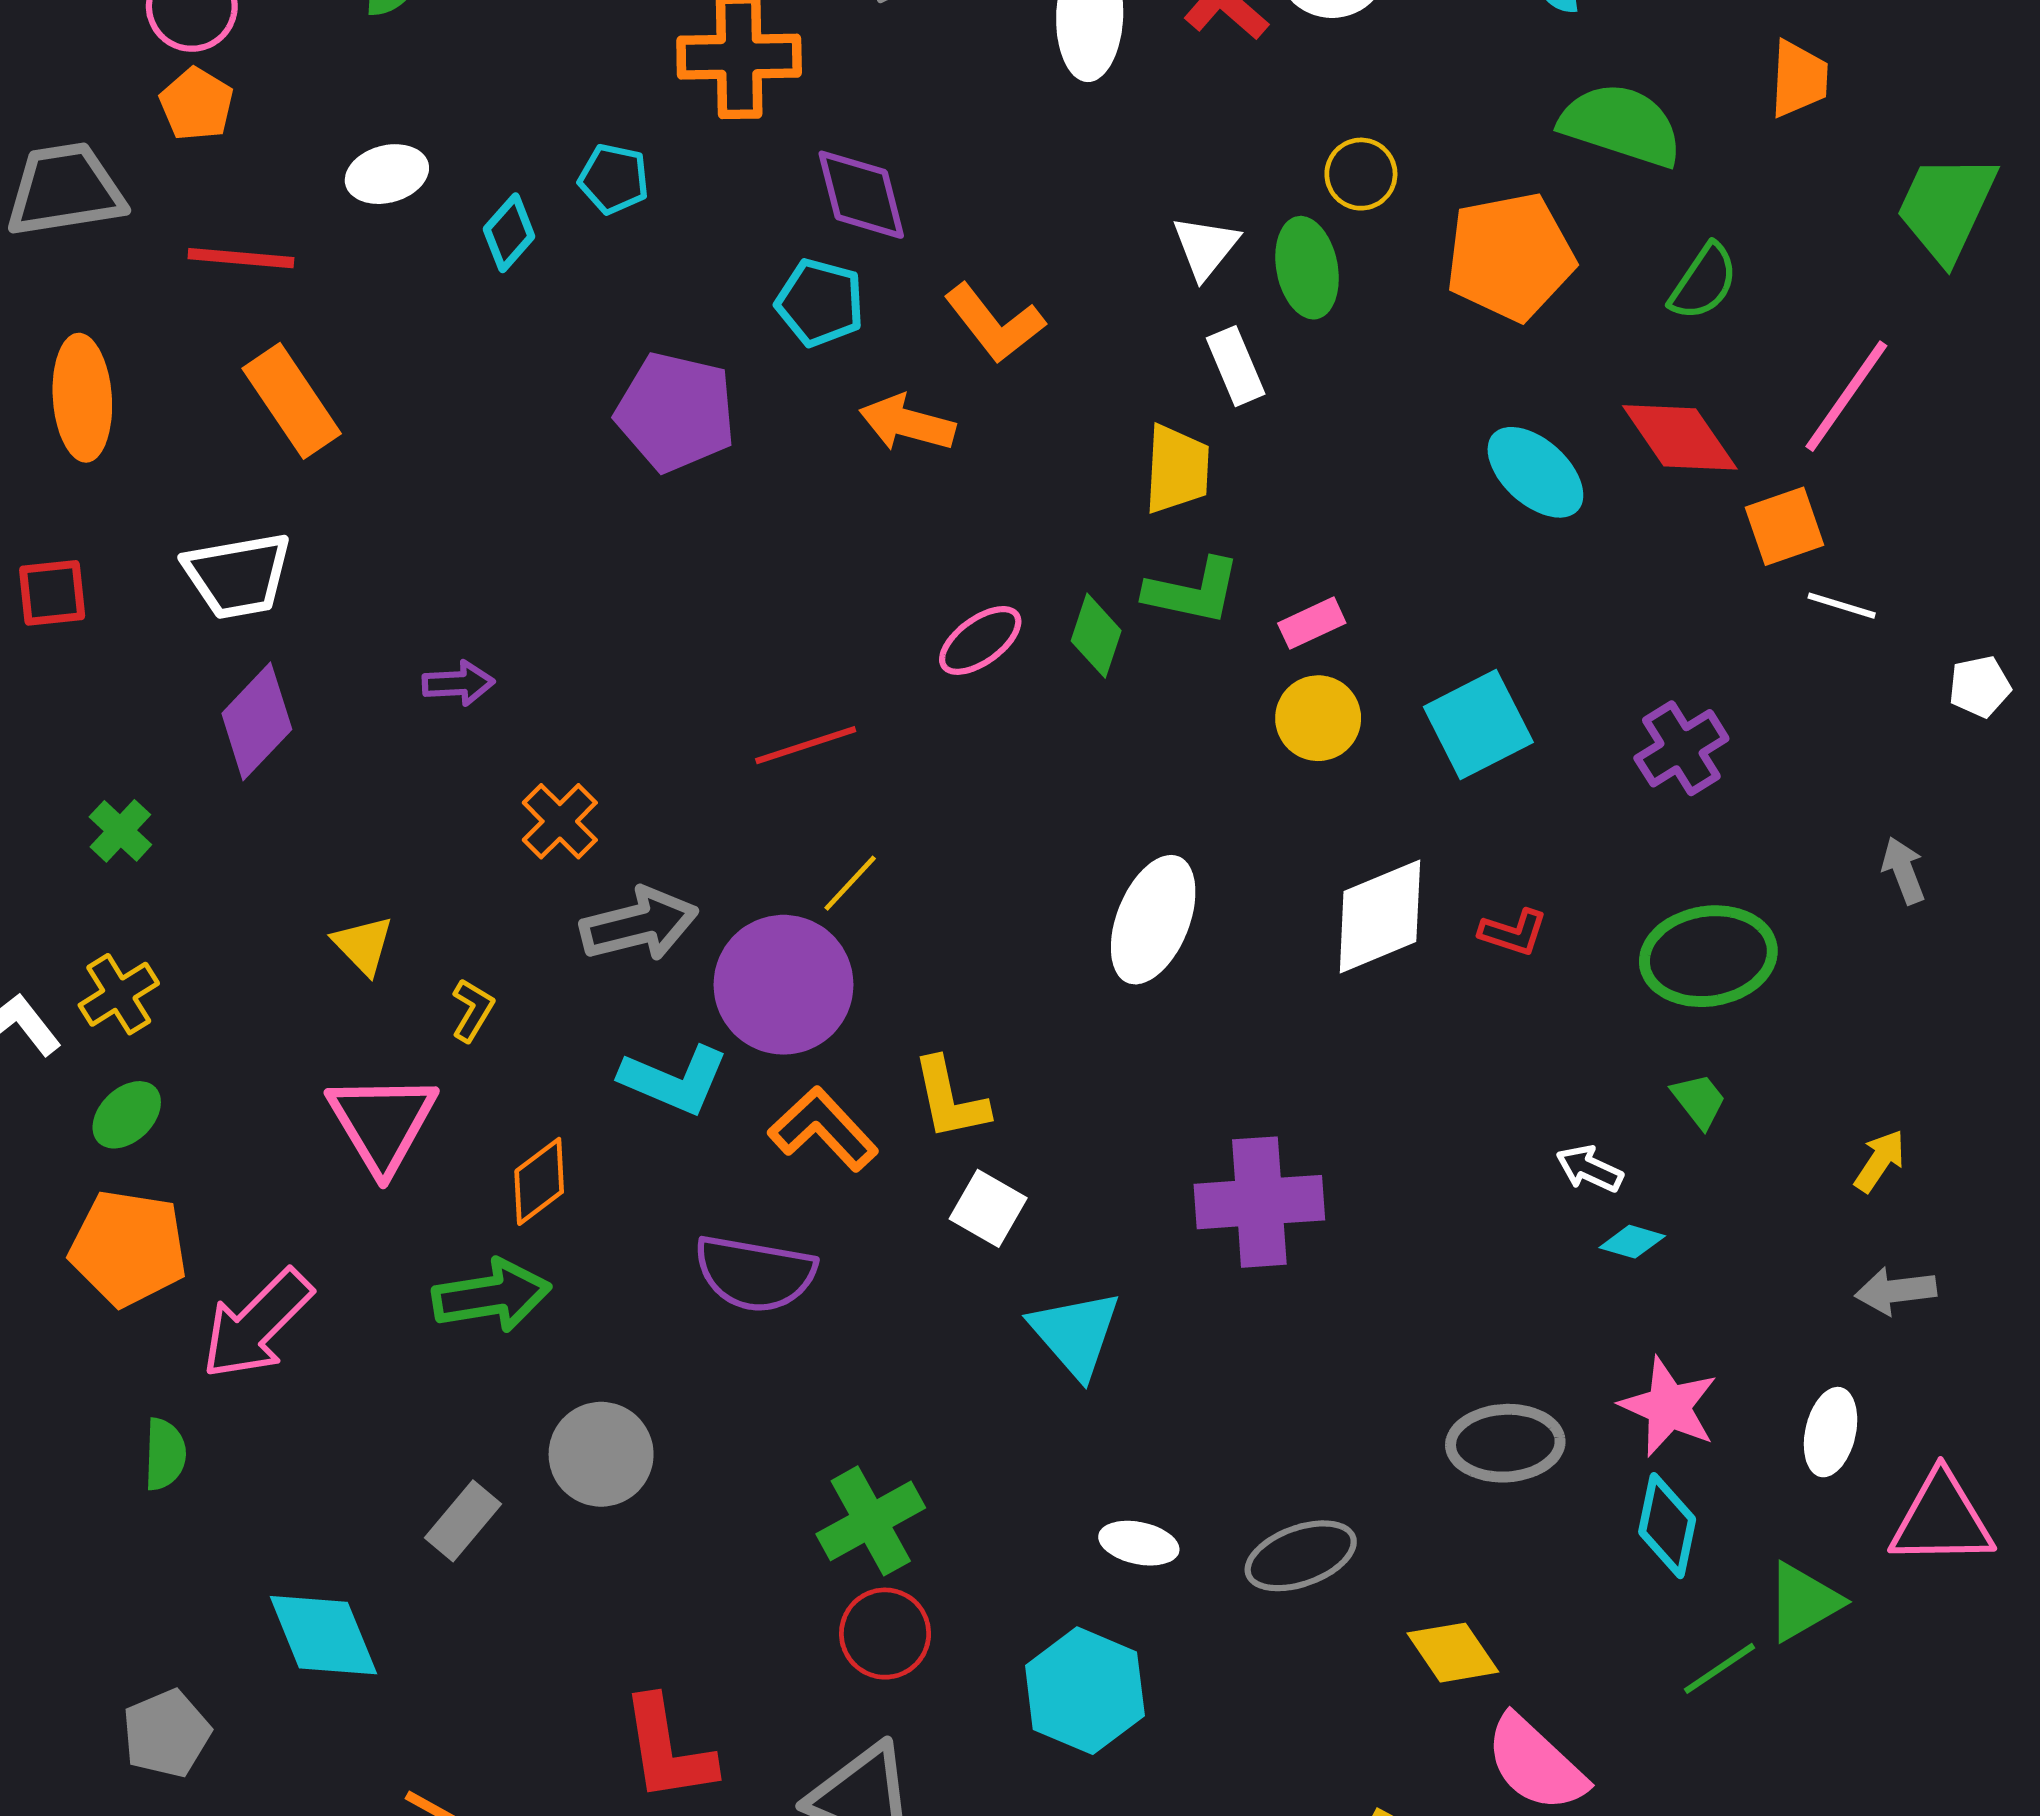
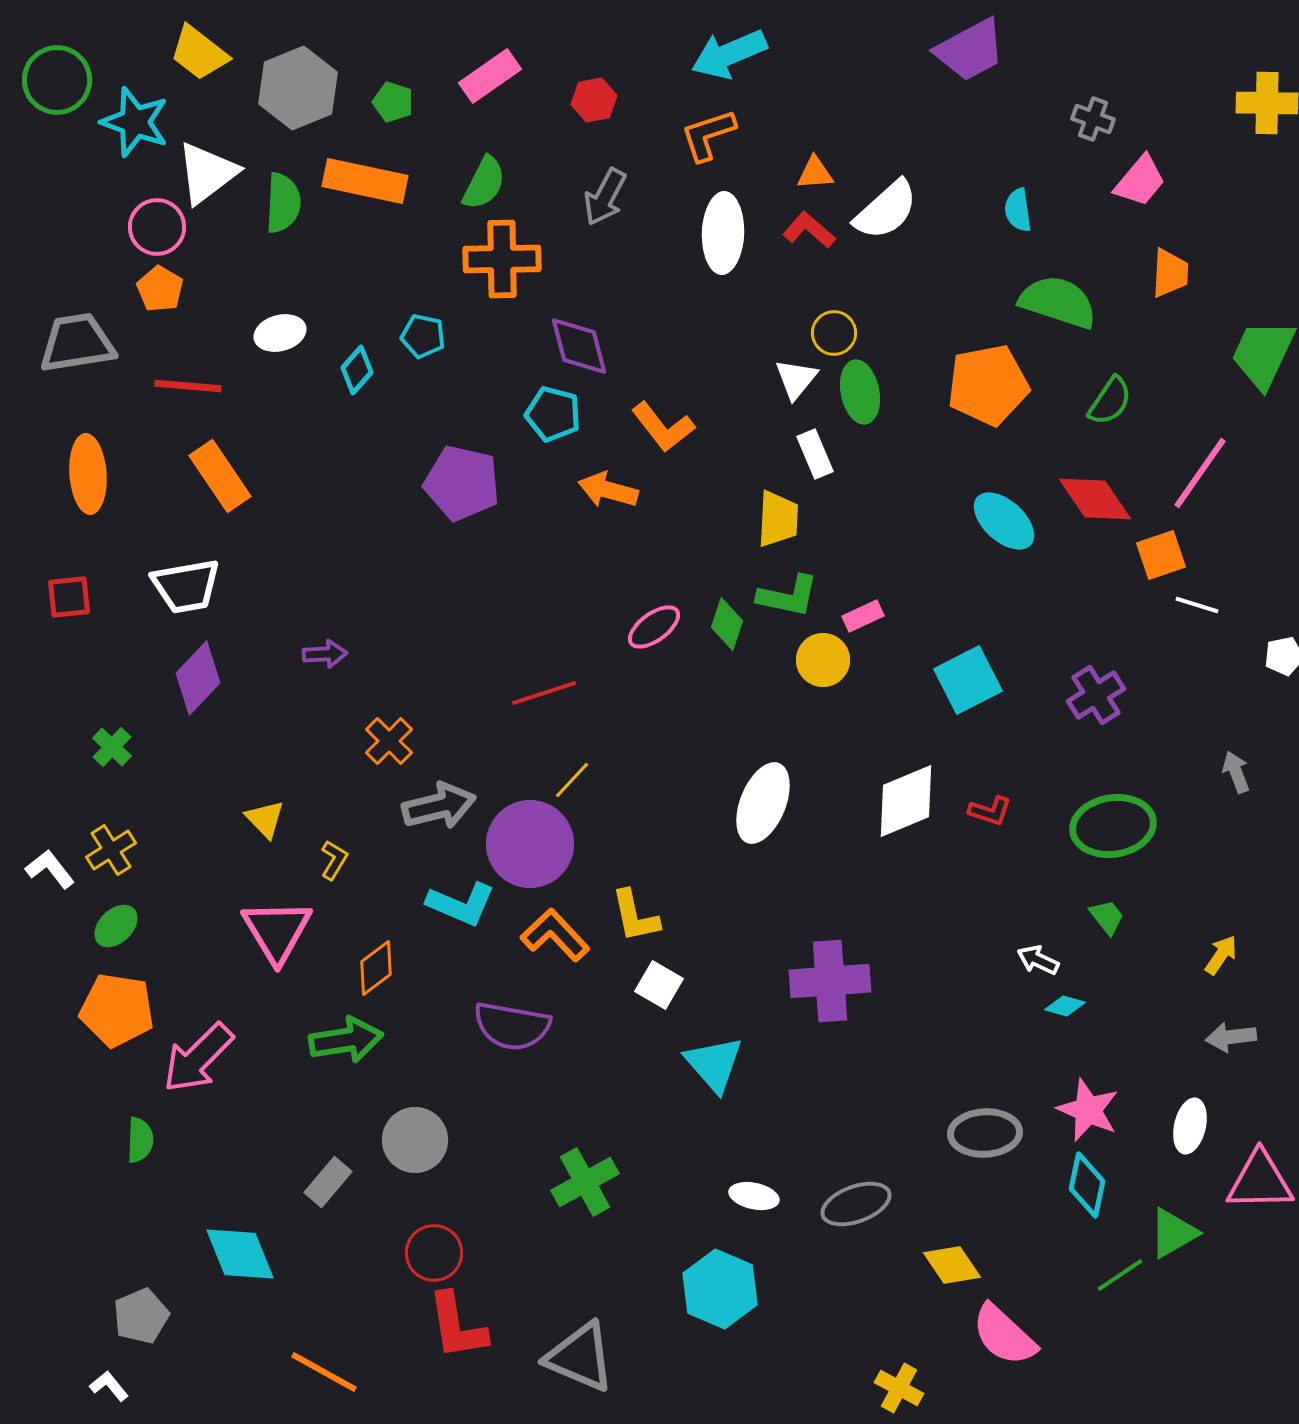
yellow circle: (1361, 174) -> (834, 333), moved
yellow circle: (1318, 718) -> (823, 660), moved
red circle: (885, 1634) -> (434, 1253), moved

